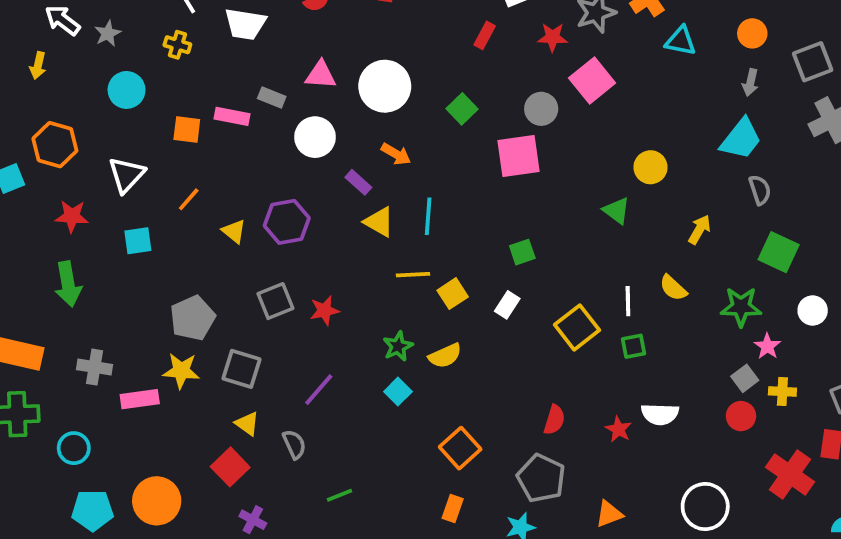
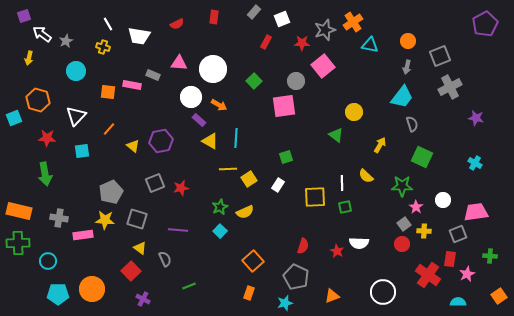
white circle: (315, 137) -> (191, 97), moved
white circle: (813, 310) -> (443, 200), moved
yellow square: (577, 327) -> (315, 197), turned 35
purple line: (319, 390) -> (178, 230), turned 54

